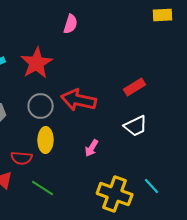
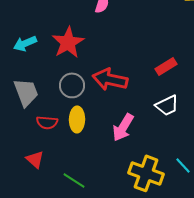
pink arrow: (92, 148) -> (123, 127), size x1.6
red semicircle: (22, 158) -> (47, 122), moved
green line: (43, 188) -> (74, 180), moved

